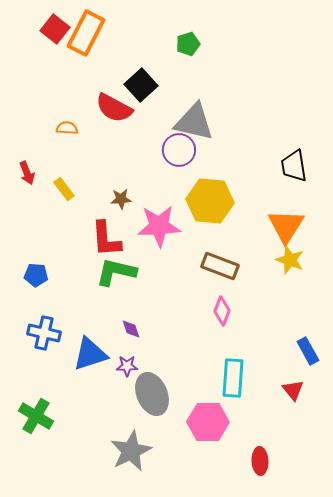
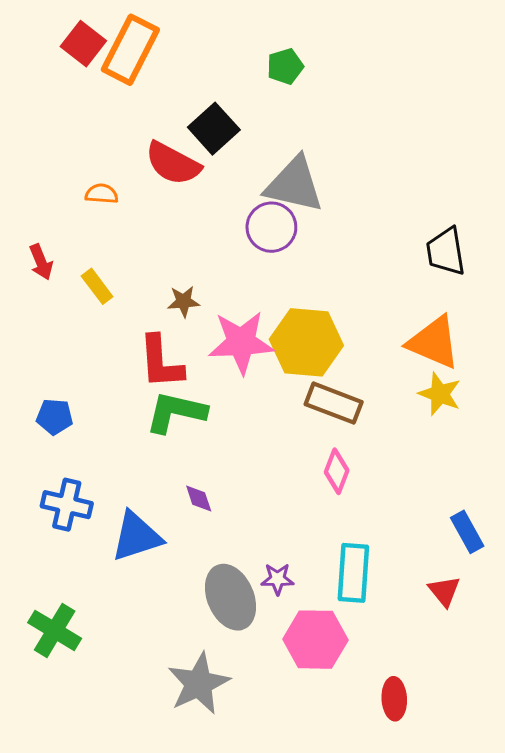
yellow hexagon: (210, 201) -> (306, 342), moved
orange triangle: (286, 226) -> (434, 342), turned -39
purple star: (127, 366) -> (278, 579), moved

